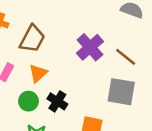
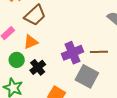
purple cross: (90, 47) -> (73, 53), moved
brown line: (126, 57) -> (99, 52), turned -60

